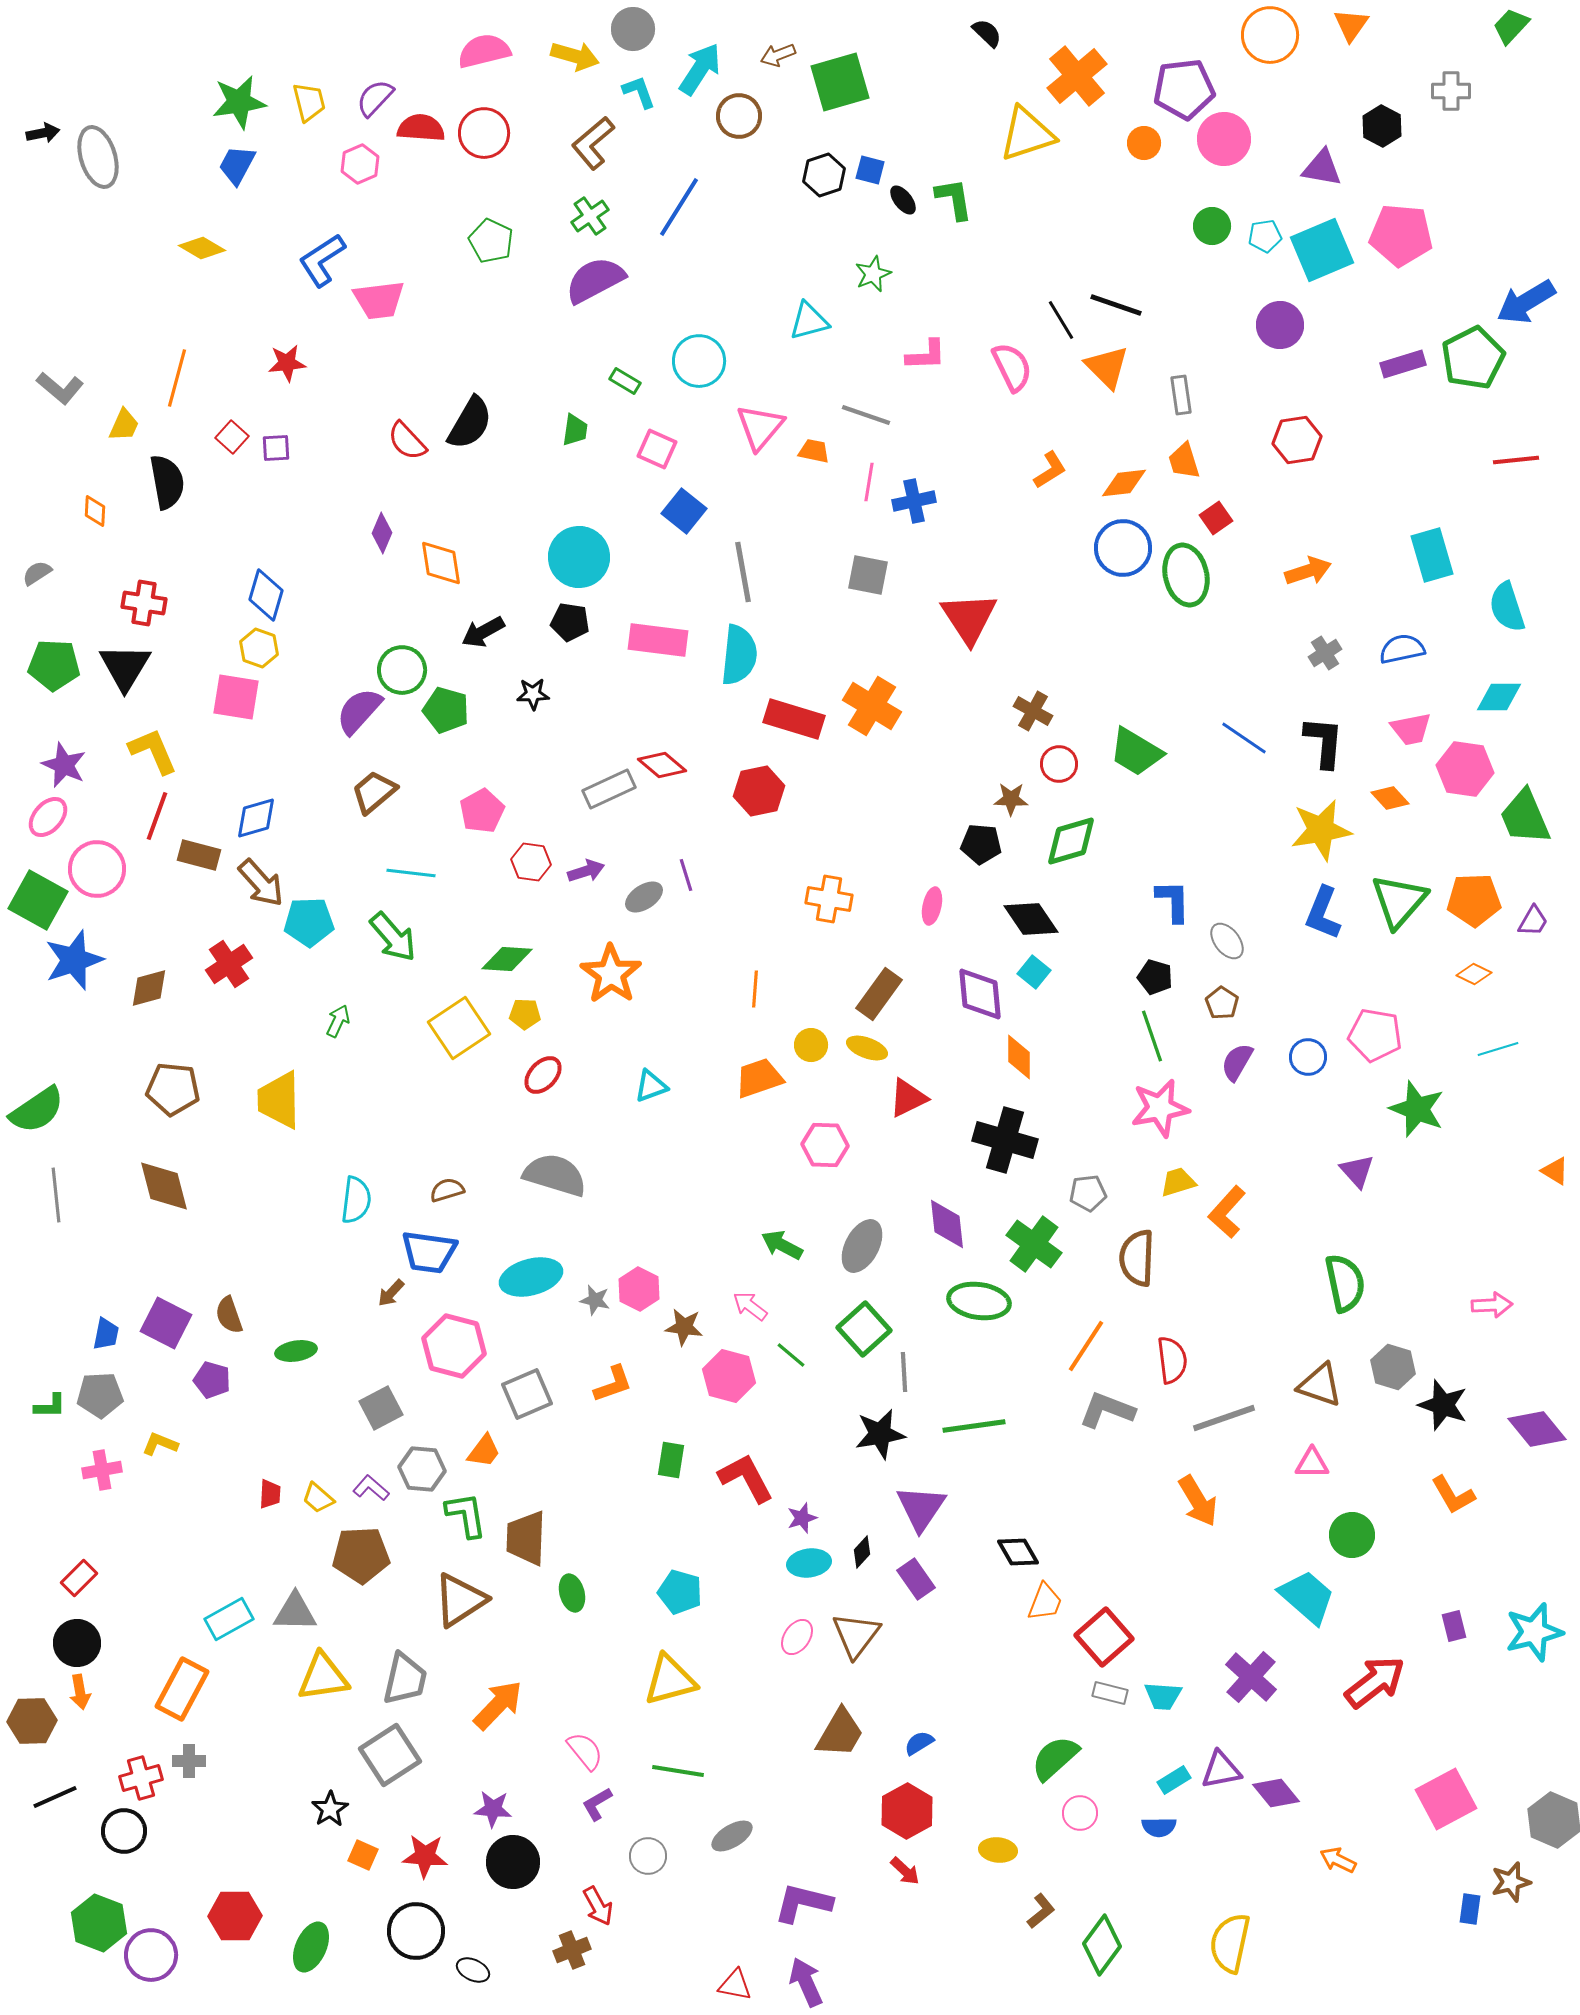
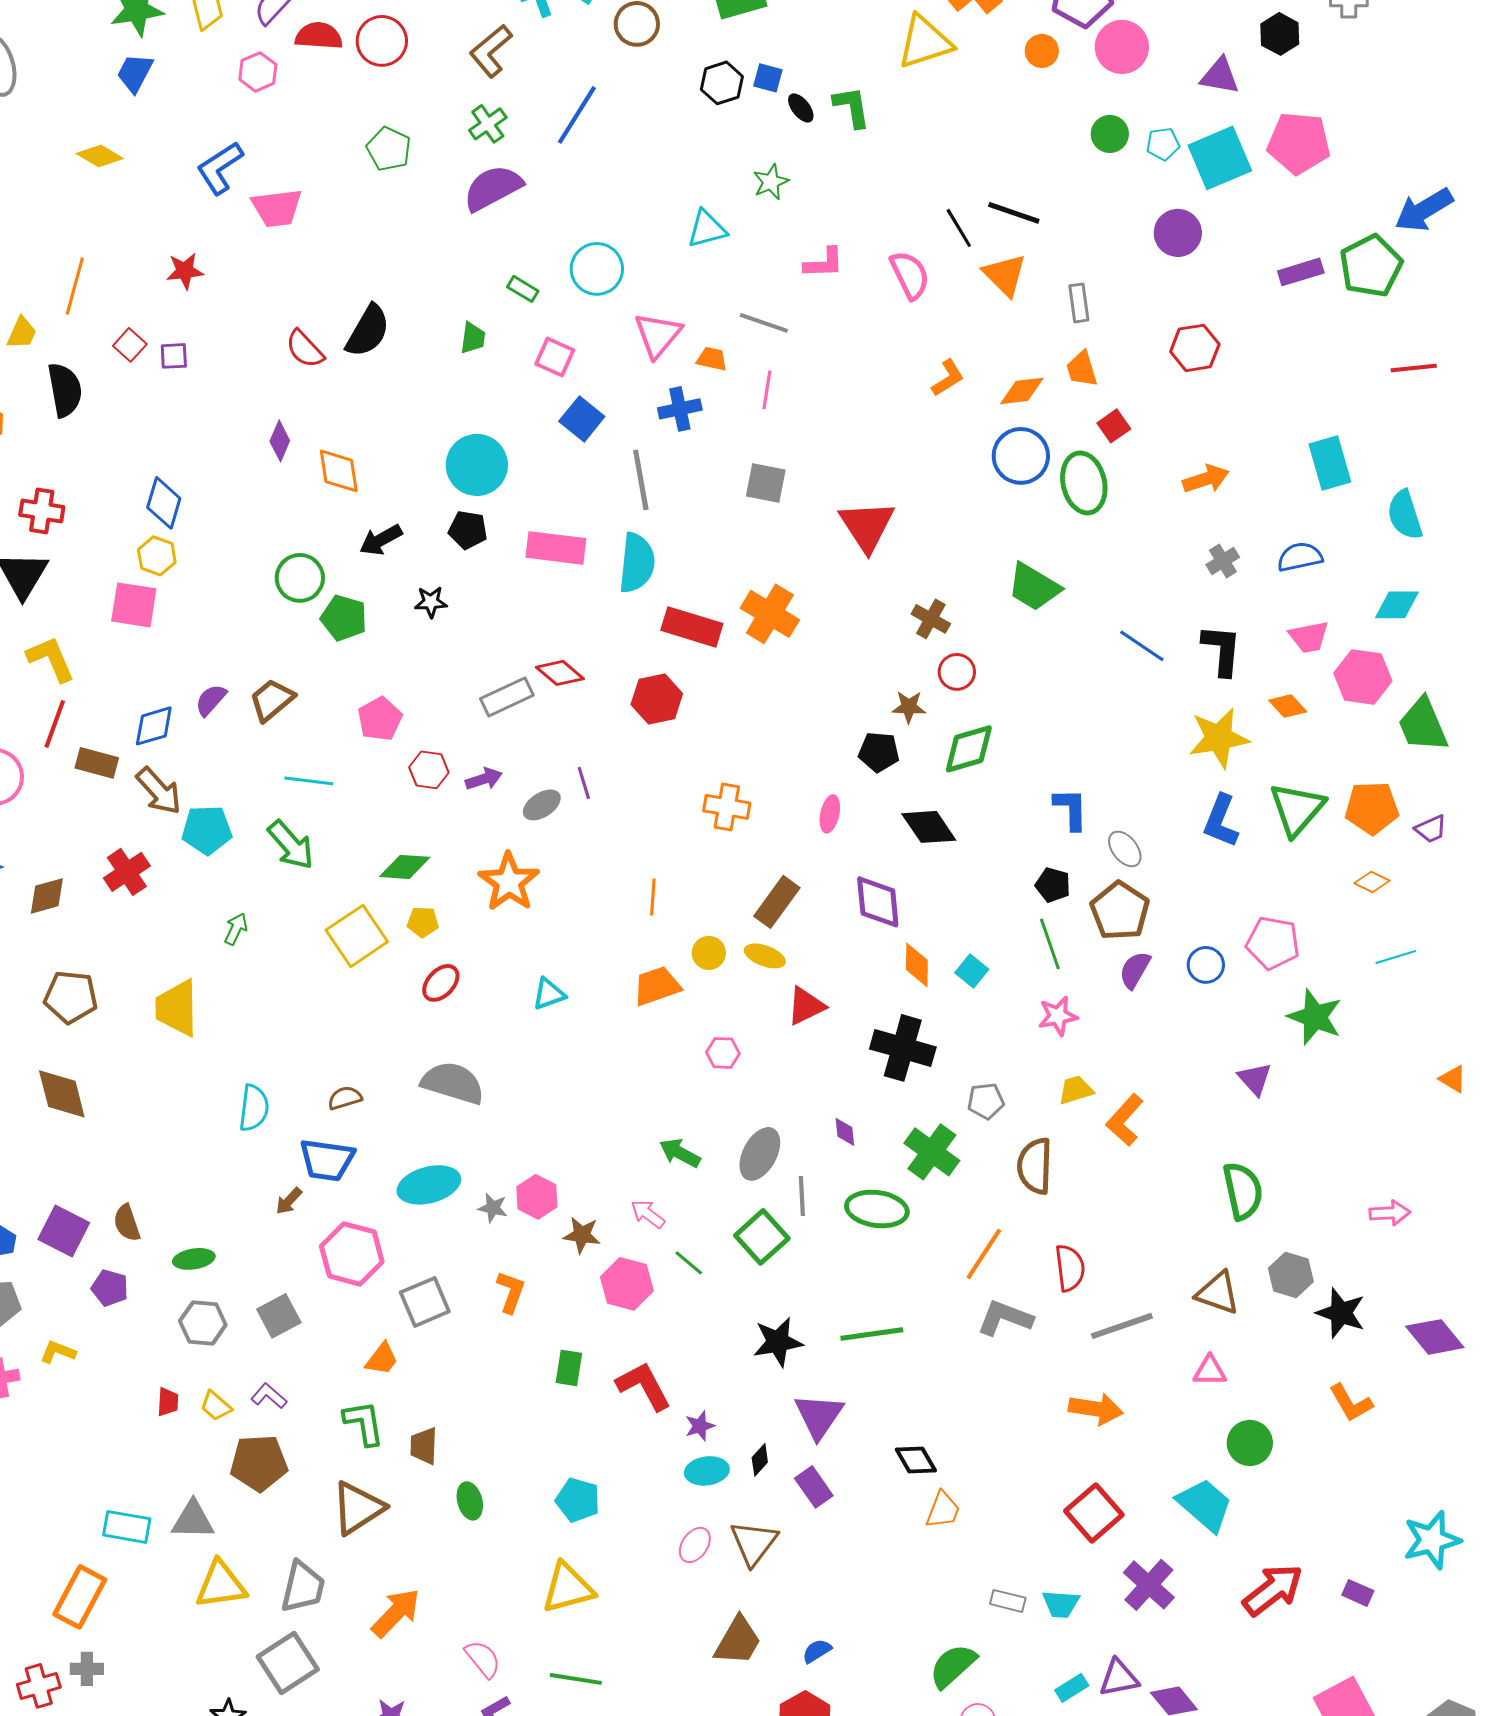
blue cross: (914, 501) -> (680, 409), moved
purple semicircle: (359, 711) -> (211, 700), moved, size x0.7
green trapezoid: (1136, 752) -> (1034, 587), moved
purple trapezoid: (1533, 921) -> (1431, 829), turned 36
cyan square: (1034, 972) -> (972, 971), moved
brown pentagon: (1222, 1003) -> (1120, 911), size x1.8
pink star: (1160, 1108) -> (1058, 1016), size x0.7
pink hexagon: (825, 1145) -> (723, 1053), size x0.7
purple diamond: (947, 1224) -> (845, 1132), size x0.6
gray line: (904, 1372) -> (802, 1196), moved
orange L-shape: (613, 1384) -> (511, 1292), turned -51
gray hexagon: (422, 1469) -> (203, 1323), moved
orange arrow: (1198, 1501) -> (1096, 1409), turned -50
brown trapezoid: (526, 1538) -> (424, 1446), size x0.7
cyan rectangle: (229, 1619) -> (127, 1527), turned 39
purple rectangle: (1454, 1626) -> (1358, 1593), moved, turned -52
red square: (1104, 1637) -> (1094, 1513), moved

